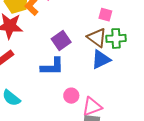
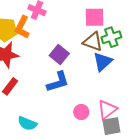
pink square: (105, 15) -> (95, 17), size x1.5
pink circle: (71, 96) -> (81, 112), moved

